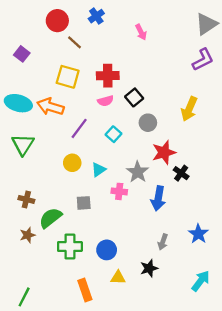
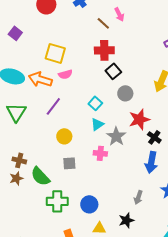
brown line: (75, 42) -> (103, 23), moved
red cross: (108, 76) -> (104, 50), moved
pink semicircle: (105, 101) -> (65, 74), moved
purple line: (79, 128) -> (53, 106), moved
yellow circle: (72, 163) -> (64, 136), moved
cyan triangle: (99, 170) -> (97, 124), moved
blue arrow: (158, 198) -> (151, 162), moved
green semicircle: (50, 218) -> (40, 176), turned -95
brown star: (28, 235) -> (16, 178), moved

